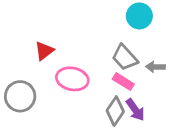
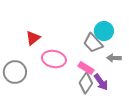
cyan circle: (139, 16) -> (104, 31), moved
gray arrow: (155, 67) -> (114, 58), moved
pink rectangle: (123, 82) -> (86, 68), moved

